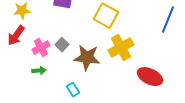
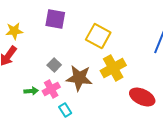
pink cross: (41, 48) -> (51, 89), moved

